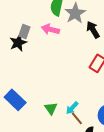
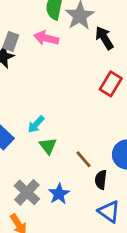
cyan arrow: (72, 108) -> (36, 124), moved

